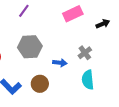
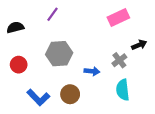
pink rectangle: (73, 14) -> (118, 18), moved
black arrow: (103, 24) -> (139, 45), moved

